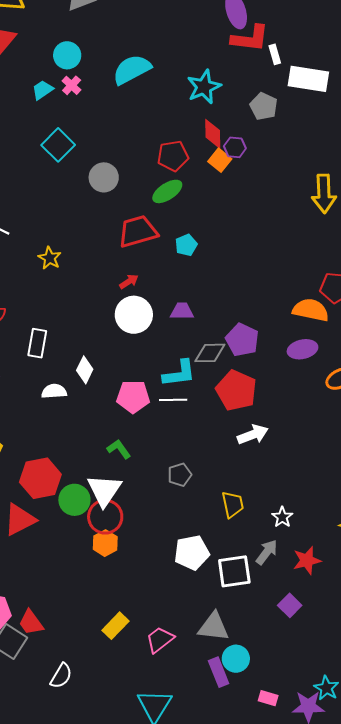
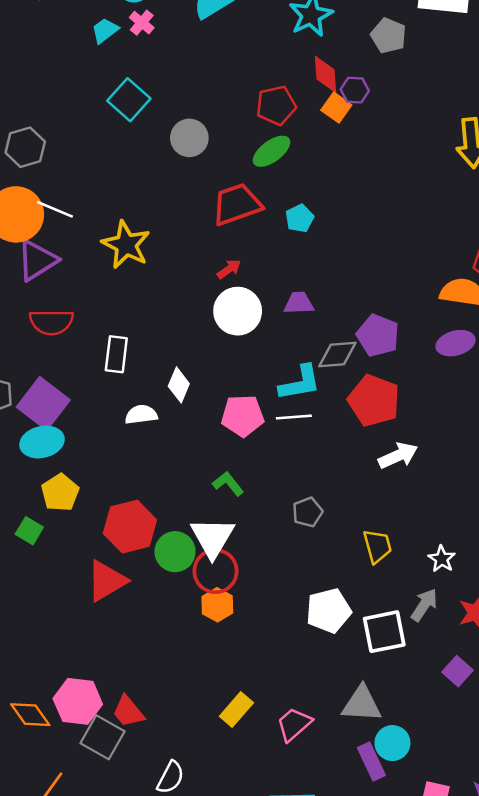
yellow star: (50, 258) -> (126, 245), size x1.6

